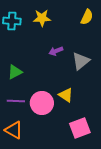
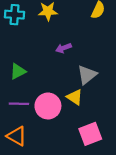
gray triangle: (81, 61) -> (87, 75), moved

